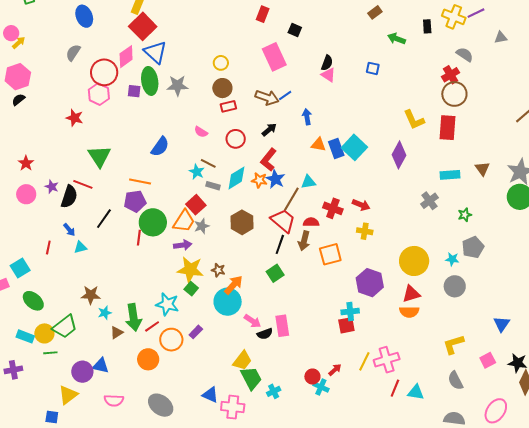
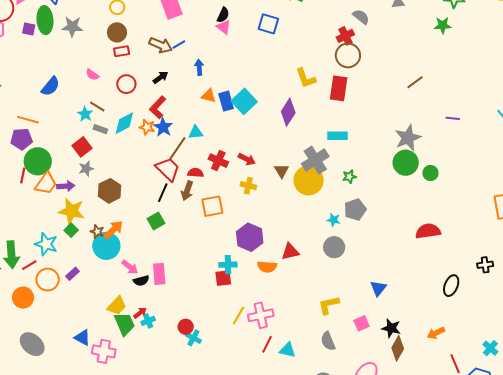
blue square: (373, 68) -> (268, 24), size x1.5
brown triangle: (482, 169) -> (282, 171), moved
gray cross: (429, 201) -> (315, 160), size x1.5
orange trapezoid: (184, 221) -> (46, 184), moved
brown hexagon: (242, 222) -> (110, 191), moved
yellow circle: (414, 261) -> (309, 180), moved
brown star: (218, 270) -> (97, 232), moved
orange semicircle: (409, 312) -> (267, 267), moved
red arrow: (335, 370) -> (140, 313), moved
cyan cross: (274, 391) -> (148, 321), moved

